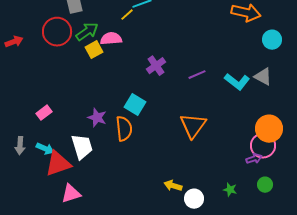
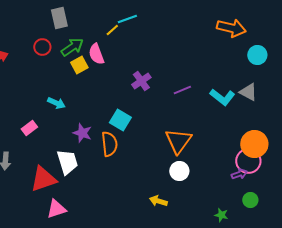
red circle: (57, 32) -> (42, 47), size x0.6
pink semicircle: (111, 39) -> (96, 54), turned -105
cyan arrow: (45, 149) -> (56, 103), moved
green star: (230, 190) -> (221, 215), moved
white circle: (194, 199) -> (179, 171), moved

